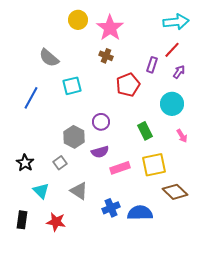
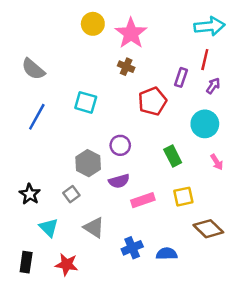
red line: (172, 50) -> (205, 60), turned -30
gray semicircle: (49, 58) -> (33, 69), moved
cyan square: (72, 86) -> (86, 102), turned 30
yellow square: (154, 165) -> (183, 197), size x0.7
blue semicircle: (140, 213) -> (167, 254), size x0.7

